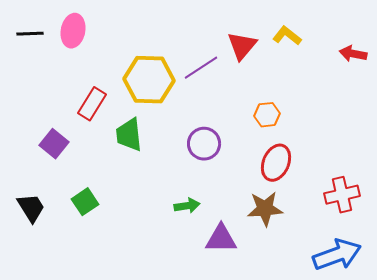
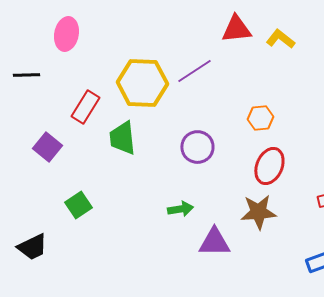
black line: (30, 34) -> (26, 75), moved
red triangle: (242, 46) -> (236, 29), moved, turned 44
black trapezoid: (31, 208) -> (32, 247), moved, turned 96

